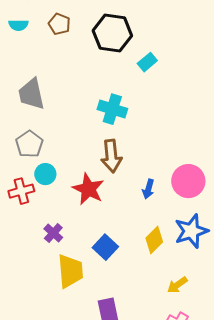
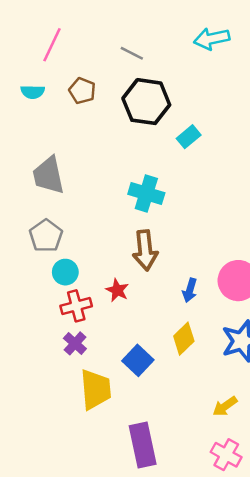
red star: (88, 189) -> (117, 290), size x0.6
red cross: (21, 191) -> (76, 306), moved
yellow diamond: (154, 240) -> (184, 339), moved

